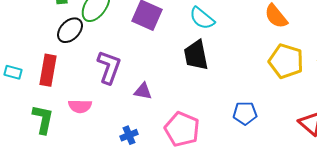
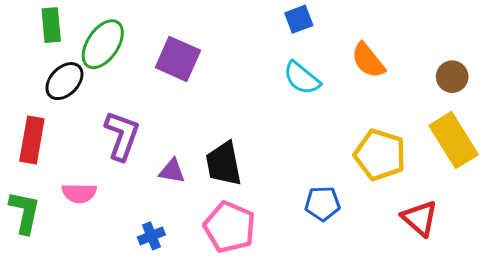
cyan semicircle: (202, 18) -> (302, 78), moved
black trapezoid: (196, 55) -> (224, 164), moved
yellow pentagon: (286, 61) -> (380, 155), moved

